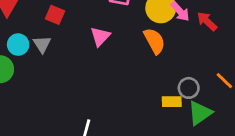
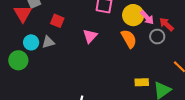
gray triangle: (42, 44) -> (48, 42), turned 48
gray circle: (189, 88) -> (157, 37), moved

